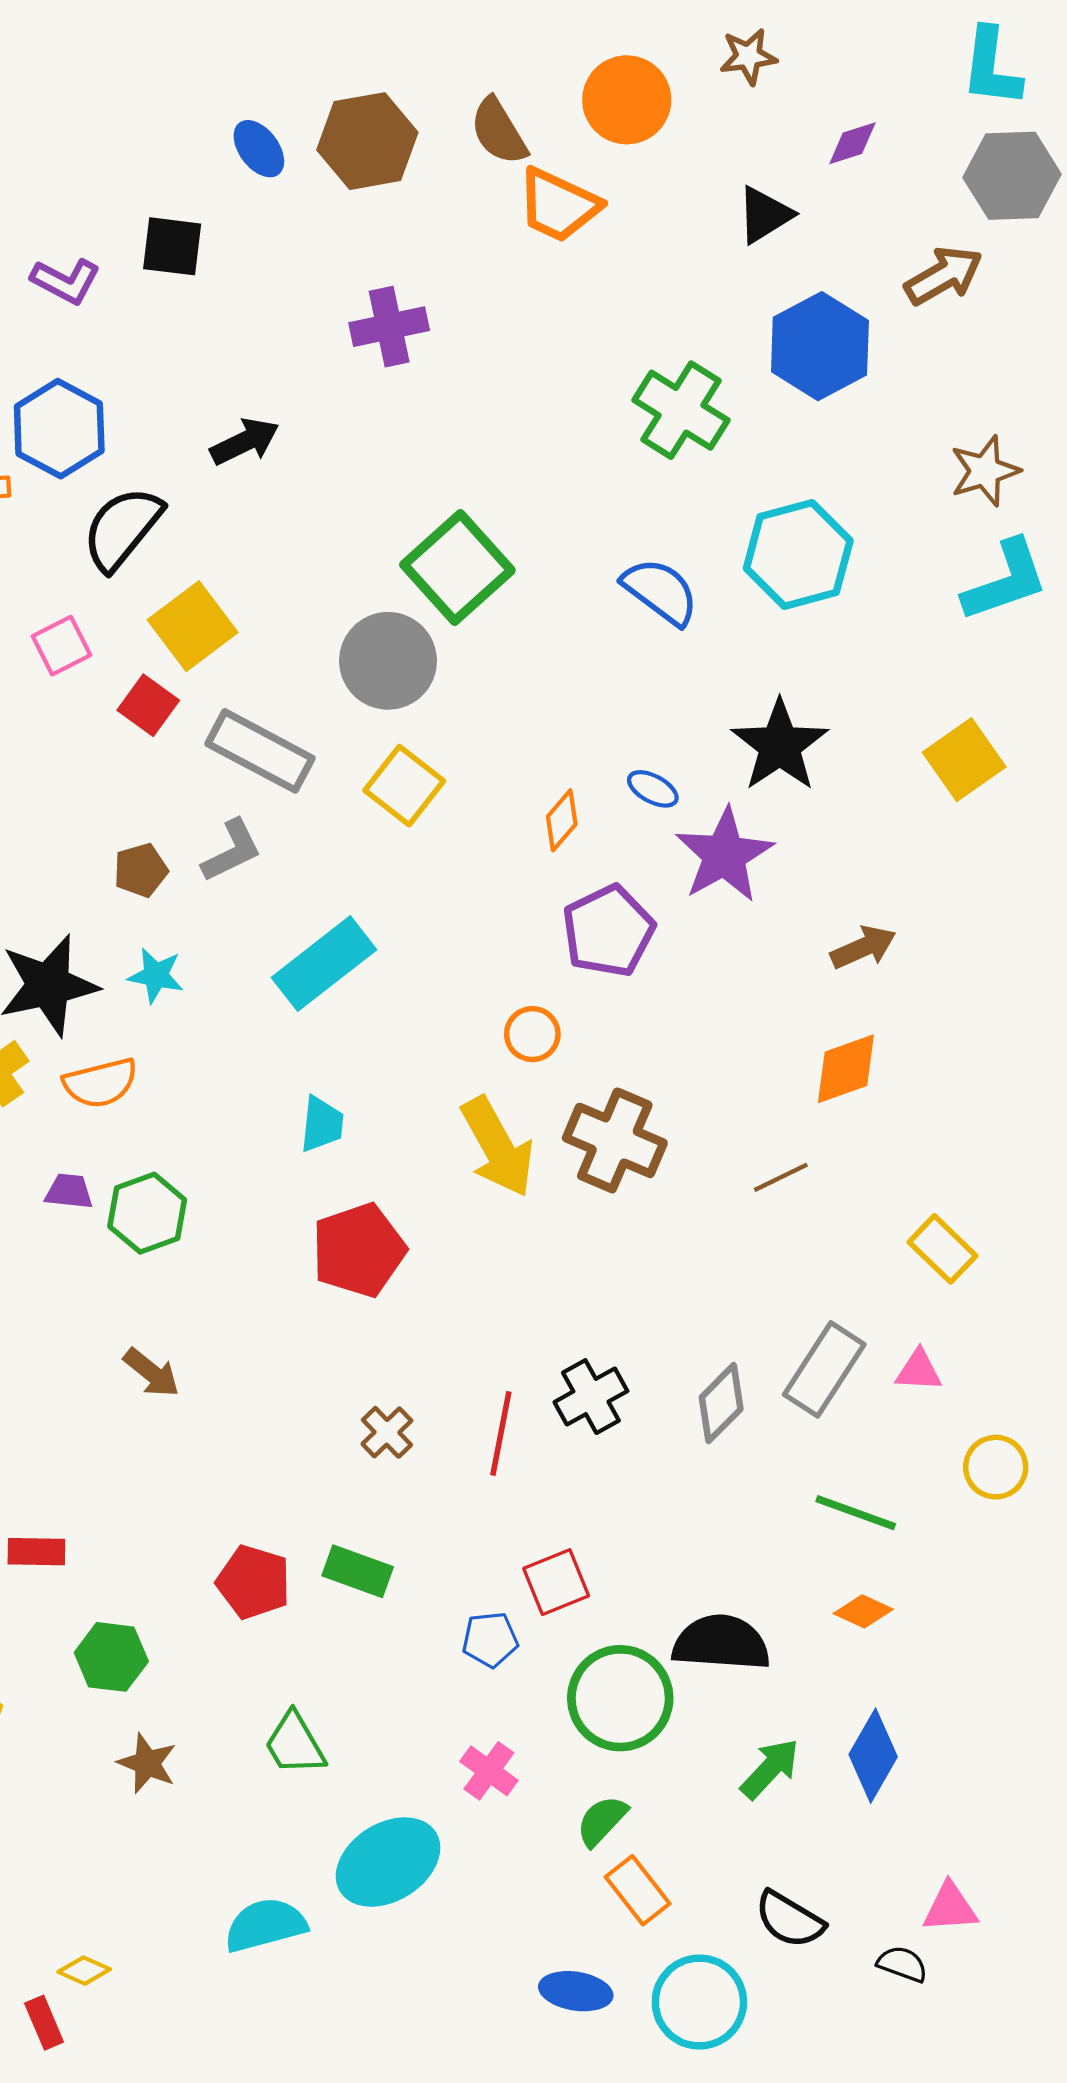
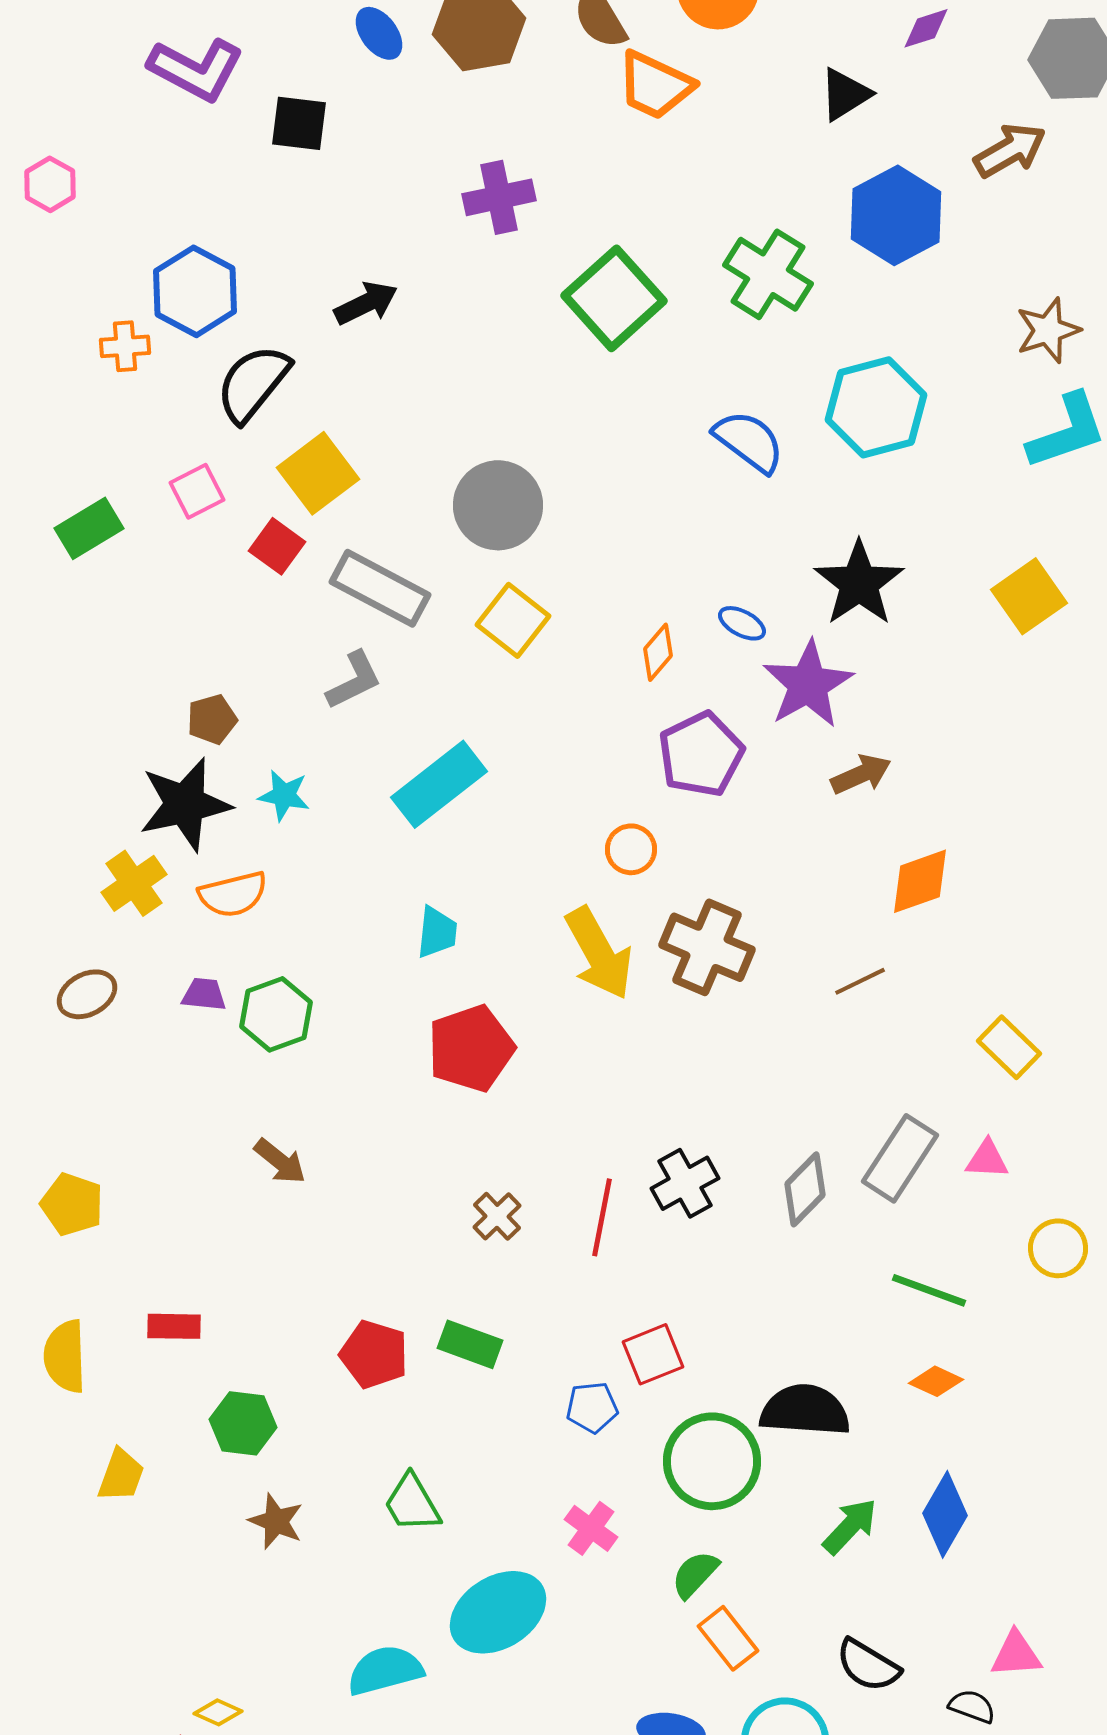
purple L-shape: (66, 281) -> (196, 69), moved, size x1.5
green square: (457, 568) -> (614, 298), moved
brown pentagon: (141, 870) -> (212, 719), moved
brown arrow: (863, 947) -> (861, 774), moved

